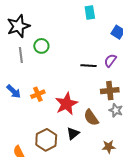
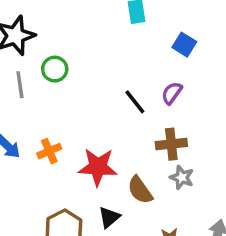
black line: (88, 66) -> (135, 102), turned 49
red star: (66, 104) -> (98, 167), turned 30

